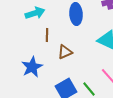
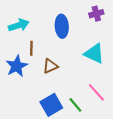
blue star: (32, 67) -> (17, 66), moved

